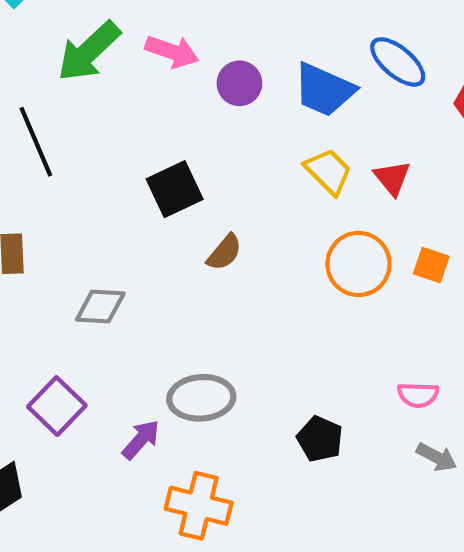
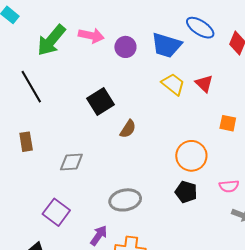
orange circle: (358, 264) -> (191, 156), moved
black pentagon: (320, 439) -> (186, 192), moved
purple arrow: (141, 440) -> (99, 235), moved

